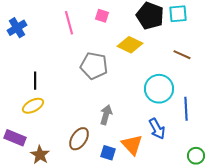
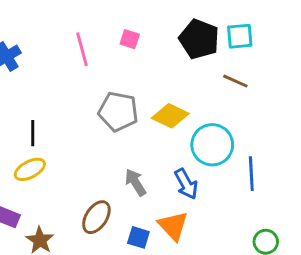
yellow diamond: (130, 45) -> (170, 116), moved
brown line: (182, 55) -> (235, 81), moved
gray arrow: (106, 115) -> (135, 182), turned -48
blue arrow: (157, 129) -> (186, 184), moved

